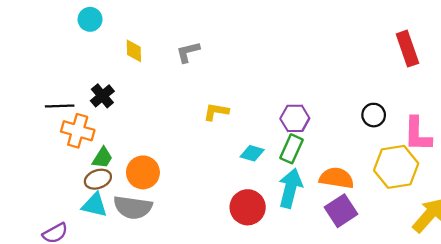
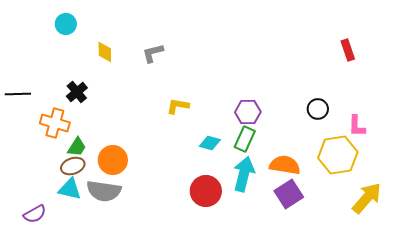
red rectangle: (407, 49) -> (348, 50), size x0.7
black line: (60, 106) -> (18, 94), moved
pink L-shape: (418, 134) -> (357, 126), size x0.7

